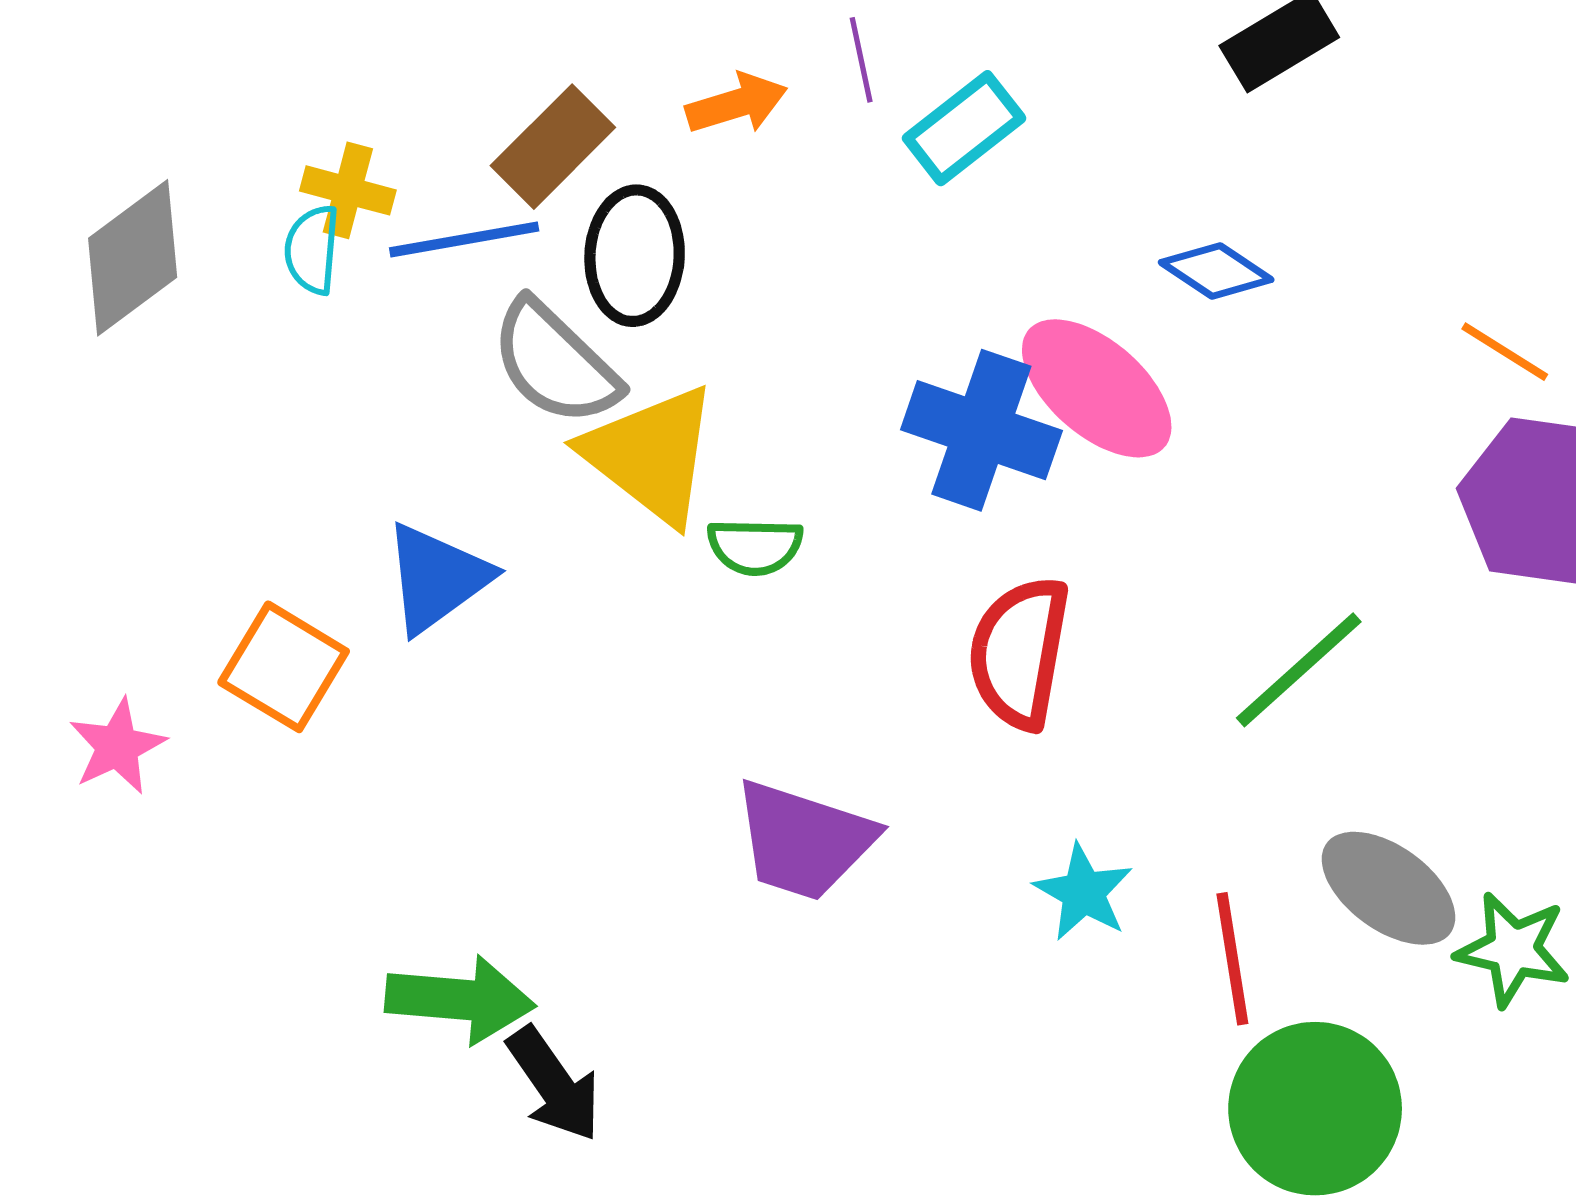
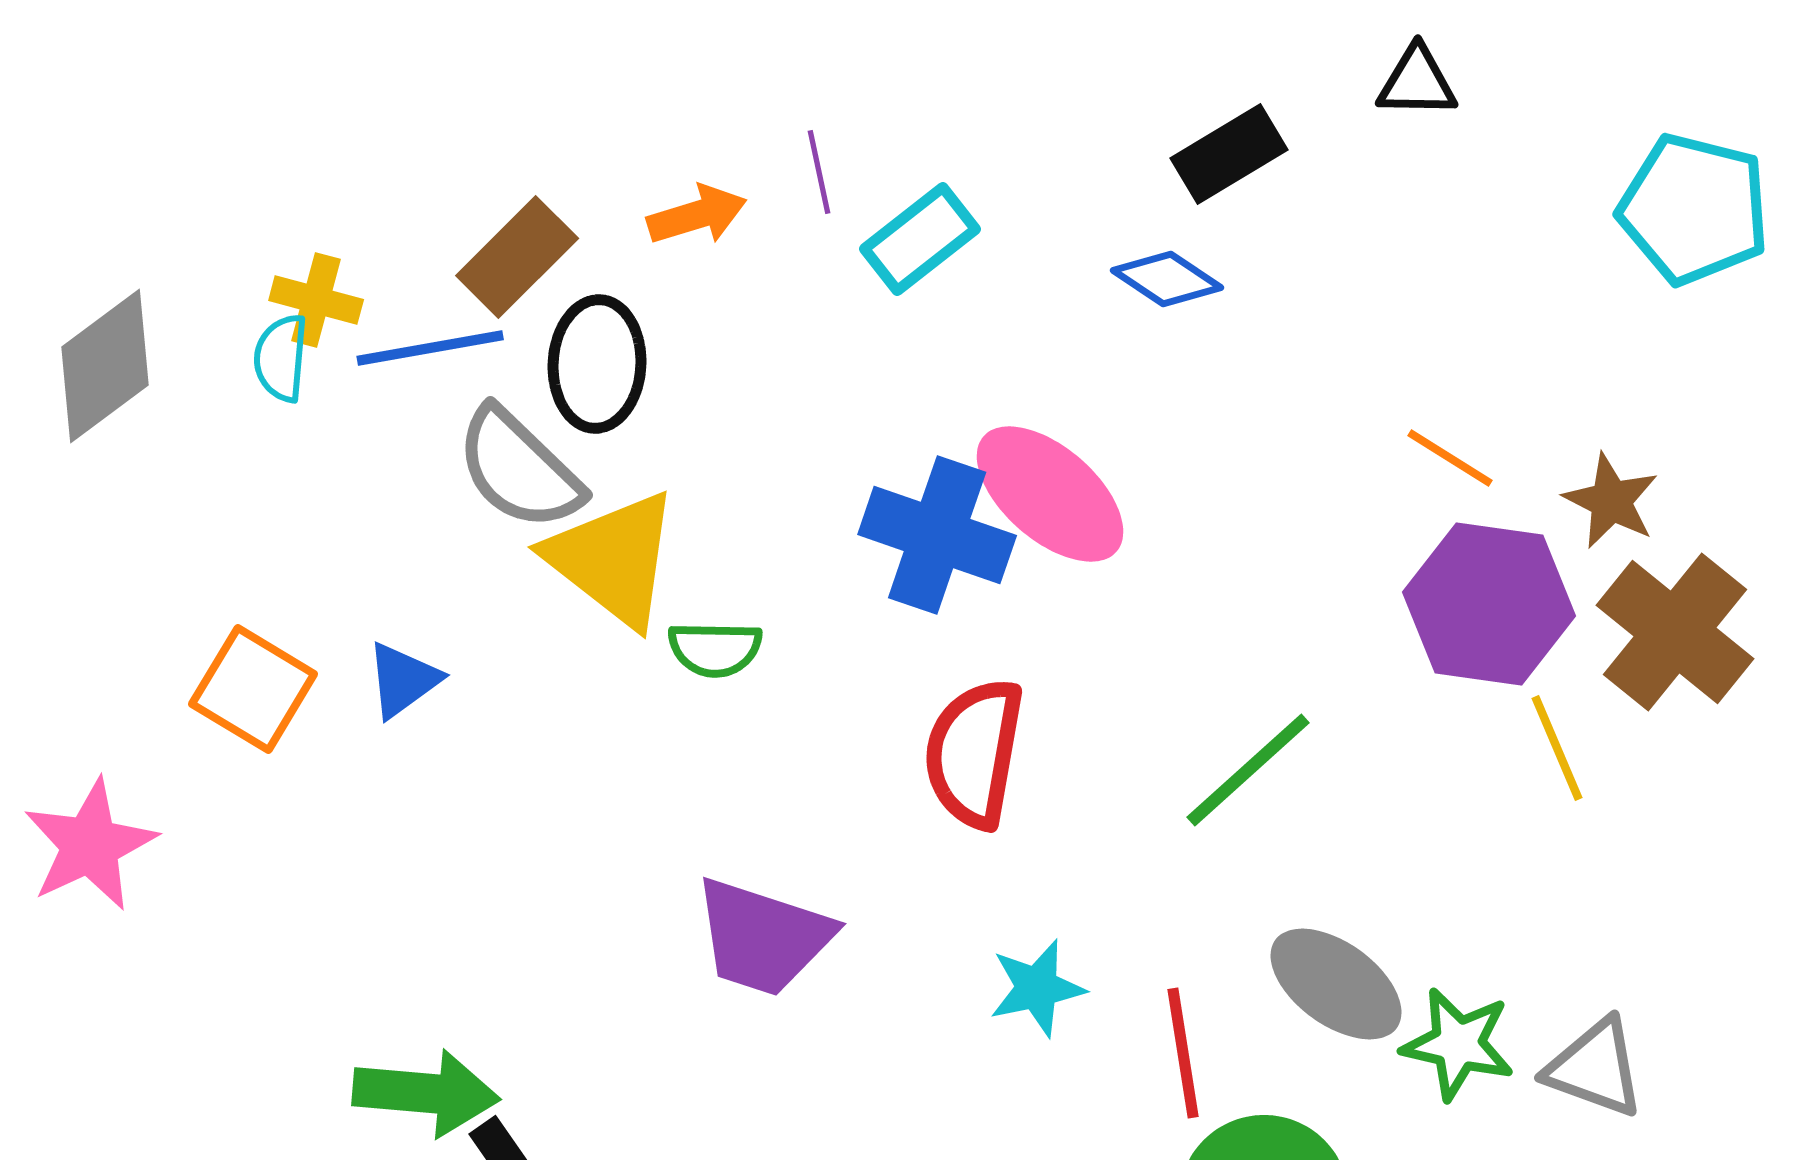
blue diamond: (1216, 271) -> (1167, 279), moved
blue triangle: (437, 578) -> (403, 680), size x0.7
orange square: (284, 667) -> (253, 689), moved
pink star: (117, 746) -> (90, 845), size x1.4
cyan star: (1083, 892) -> (1037, 988), turned 30

